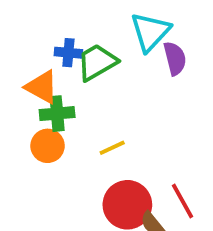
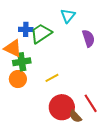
cyan triangle: (150, 32) -> (68, 16), size x0.7
purple semicircle: (175, 58) -> (88, 38), moved

